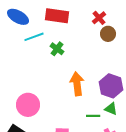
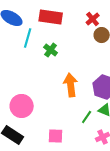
cyan line: (34, 37) -> (28, 38), turned -54
green line: (93, 116) -> (87, 117), turned -56

